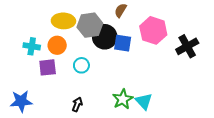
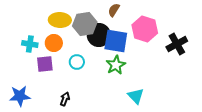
blue square: (123, 43) -> (116, 41), size x1.4
green star: (123, 99) -> (116, 65), moved
black arrow: (77, 104) -> (65, 99), moved

